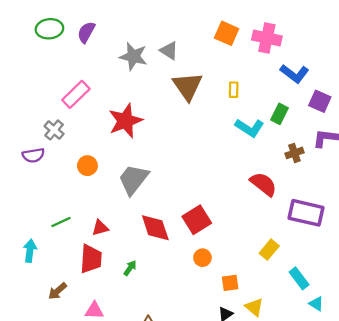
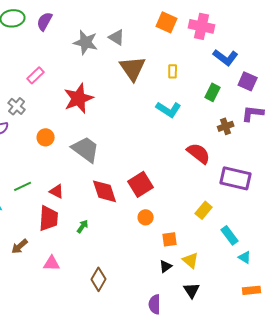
pink rectangle: (76, 94) -> (36, 75), size x0.7
cyan L-shape: (250, 128) -> (169, 109), moved
gray trapezoid: (133, 179) -> (86, 149), turned 88
red triangle: (100, 228) -> (57, 191), turned 42

